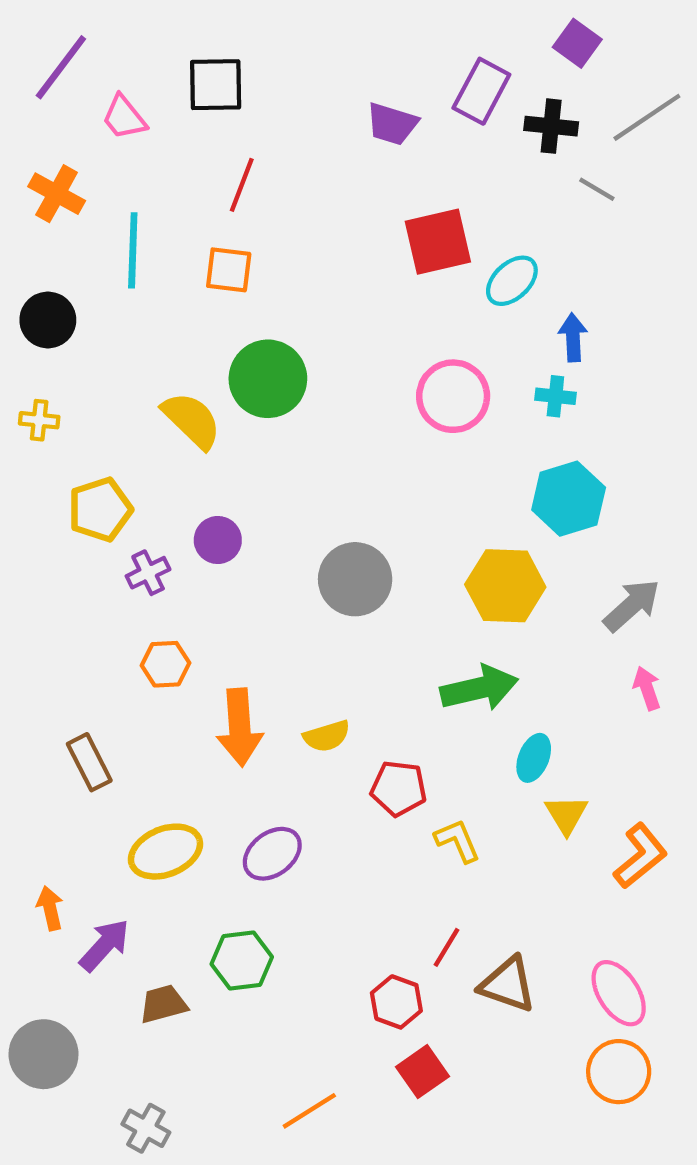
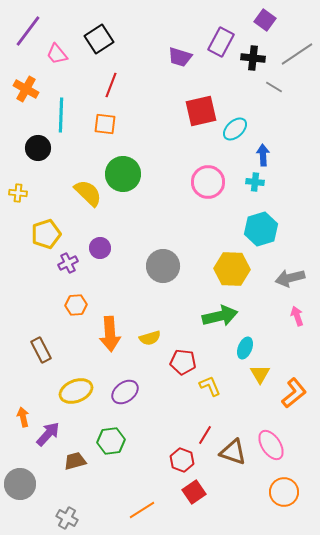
black square: (216, 85) -> (99, 39), turned -32
black circle: (48, 320) -> (38, 148), moved
gray arrow: (632, 605) -> (290, 278), turned -152
pink ellipse: (619, 993) -> (271, 445), moved

